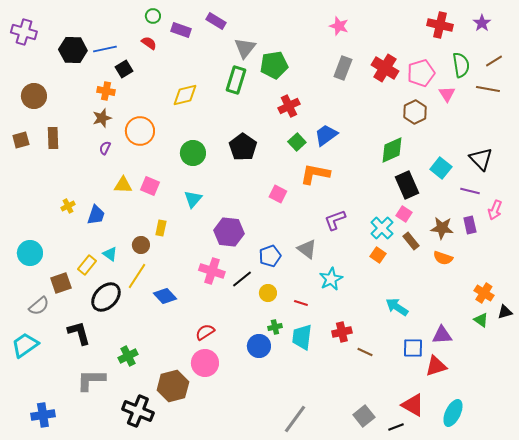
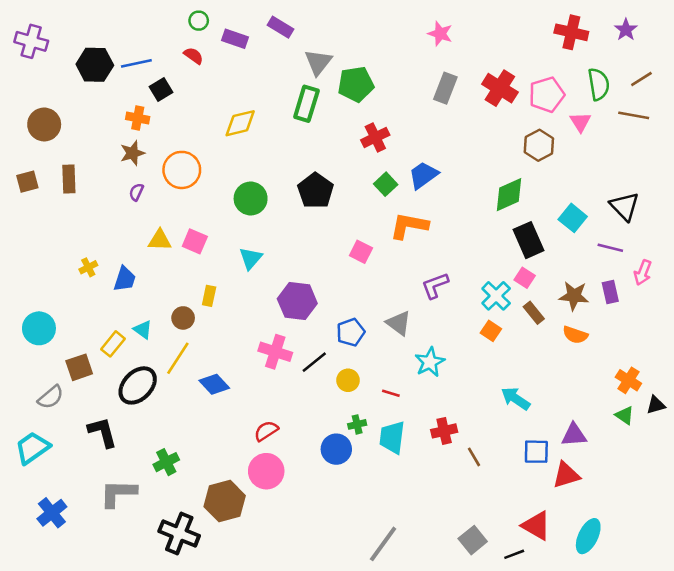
brown line: (365, 352) -> (474, 457), turned 35
blue cross: (43, 415) -> (52, 513), moved, turned -30

